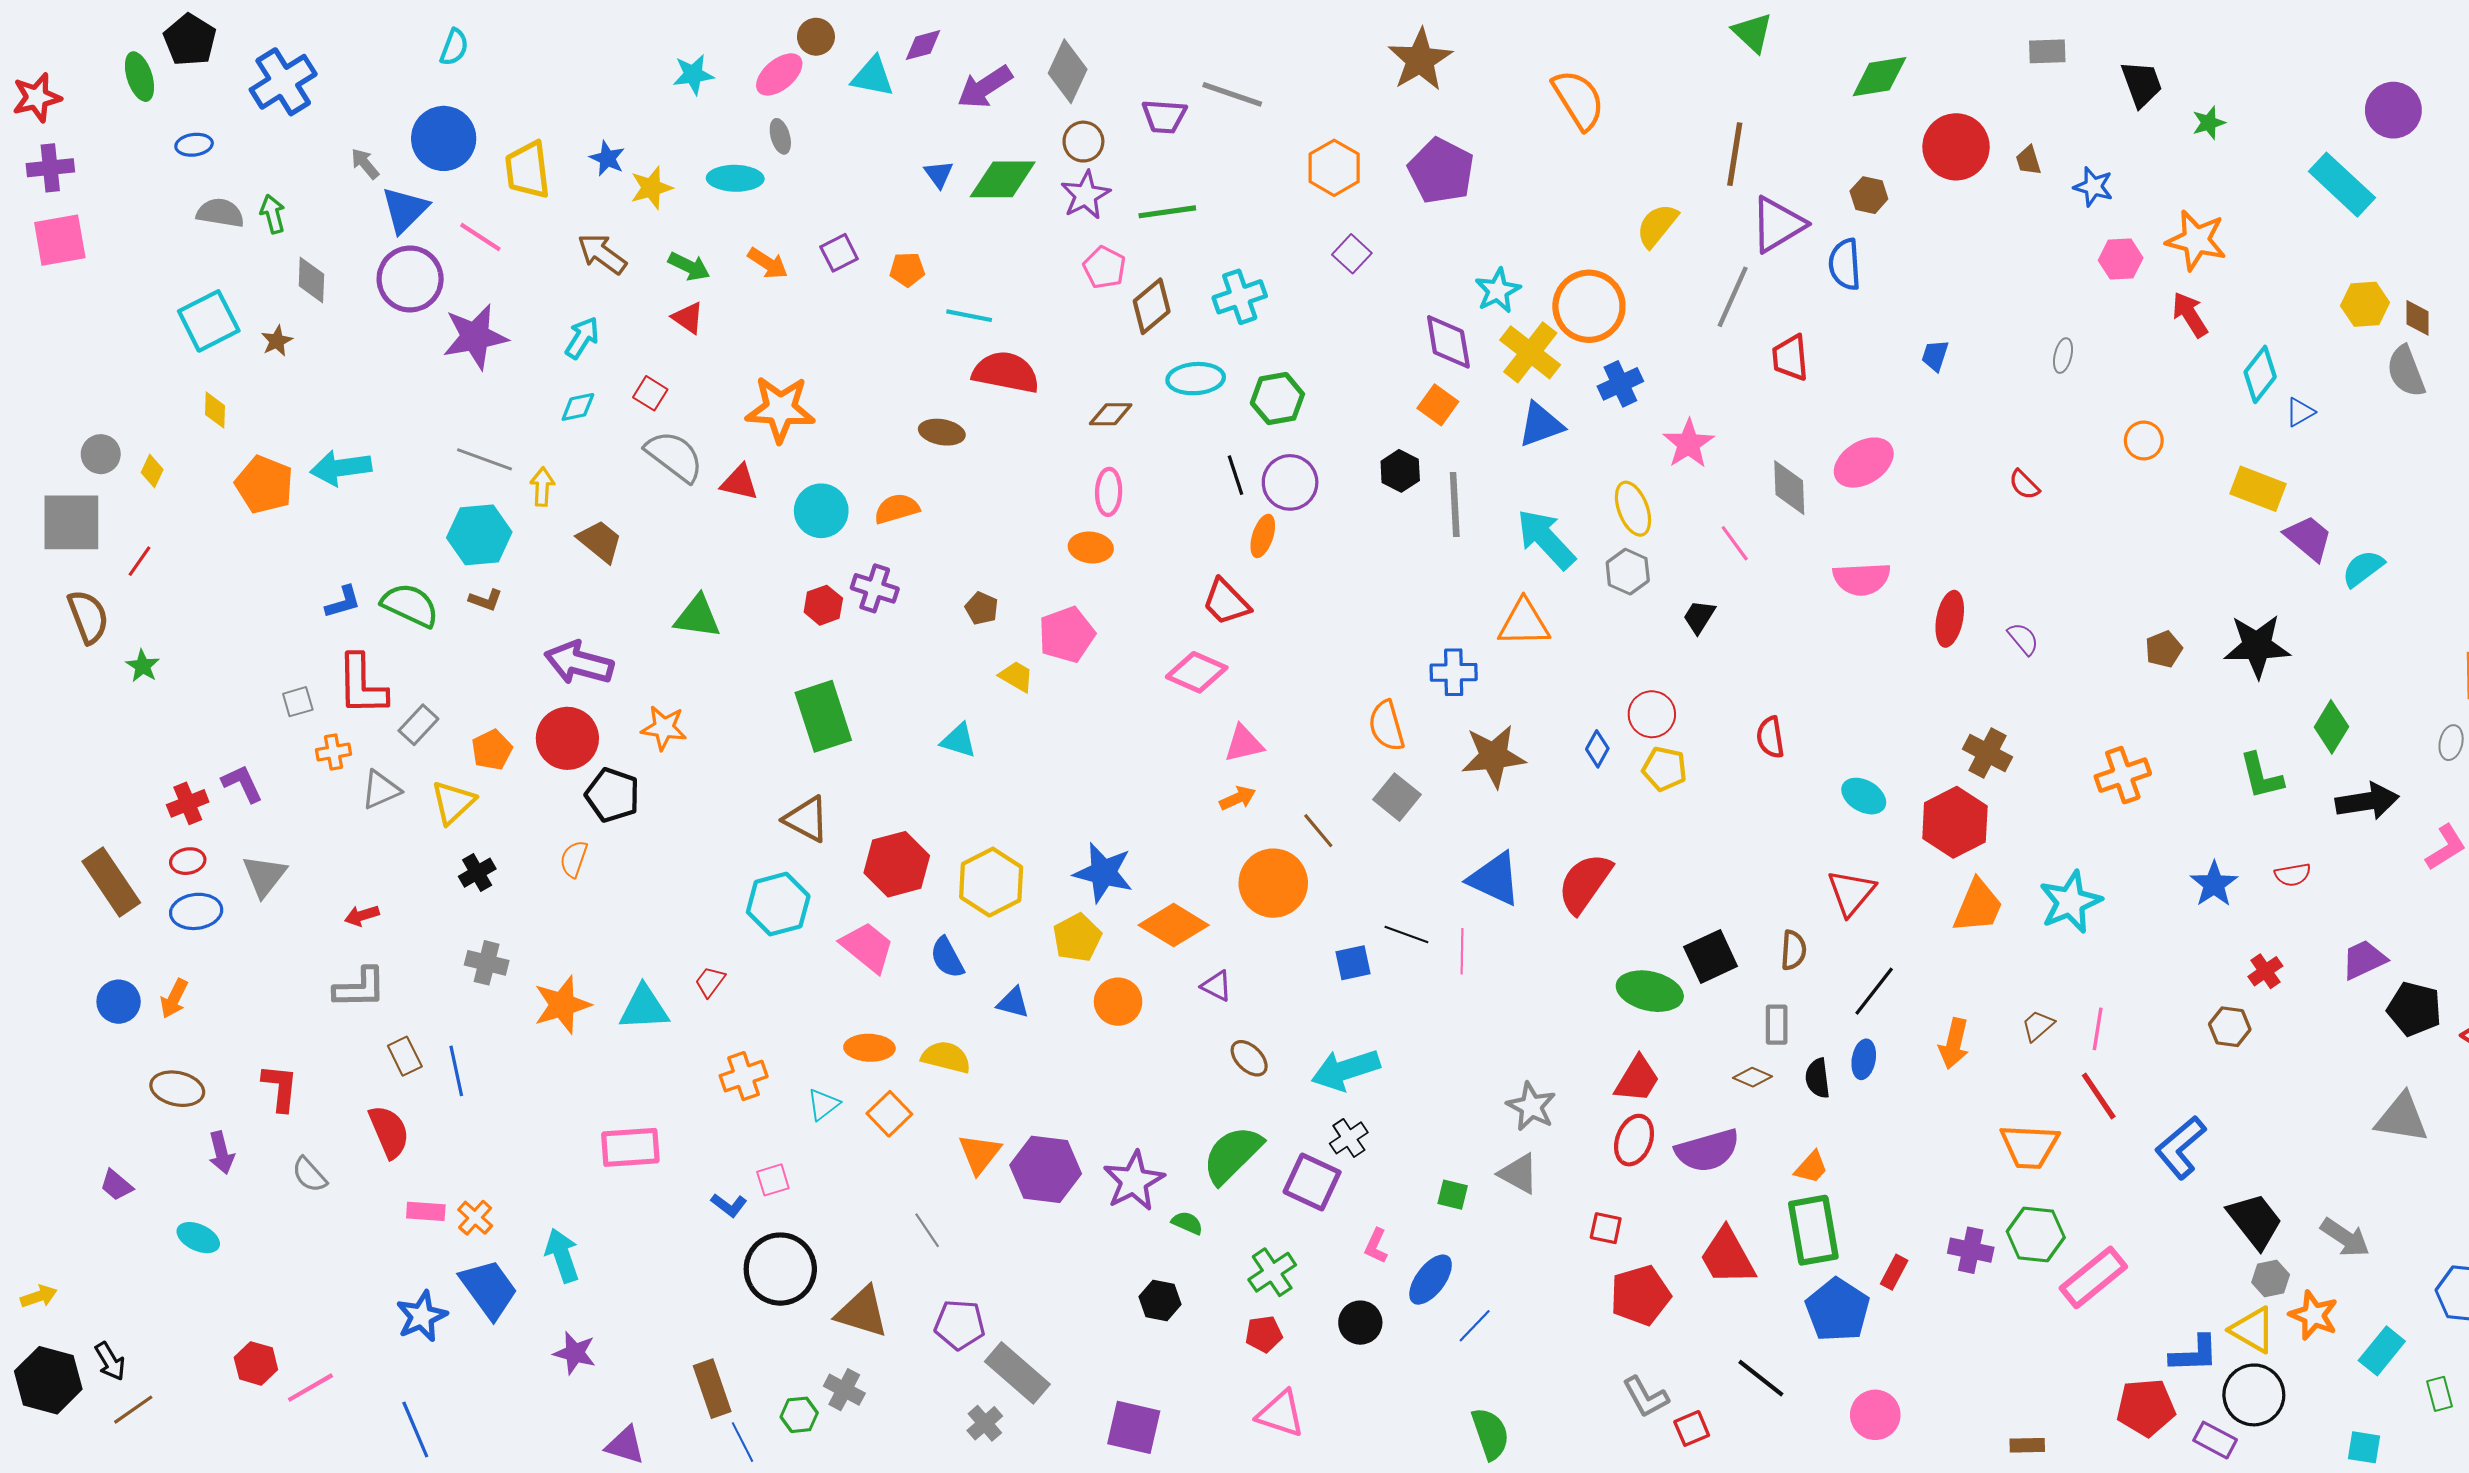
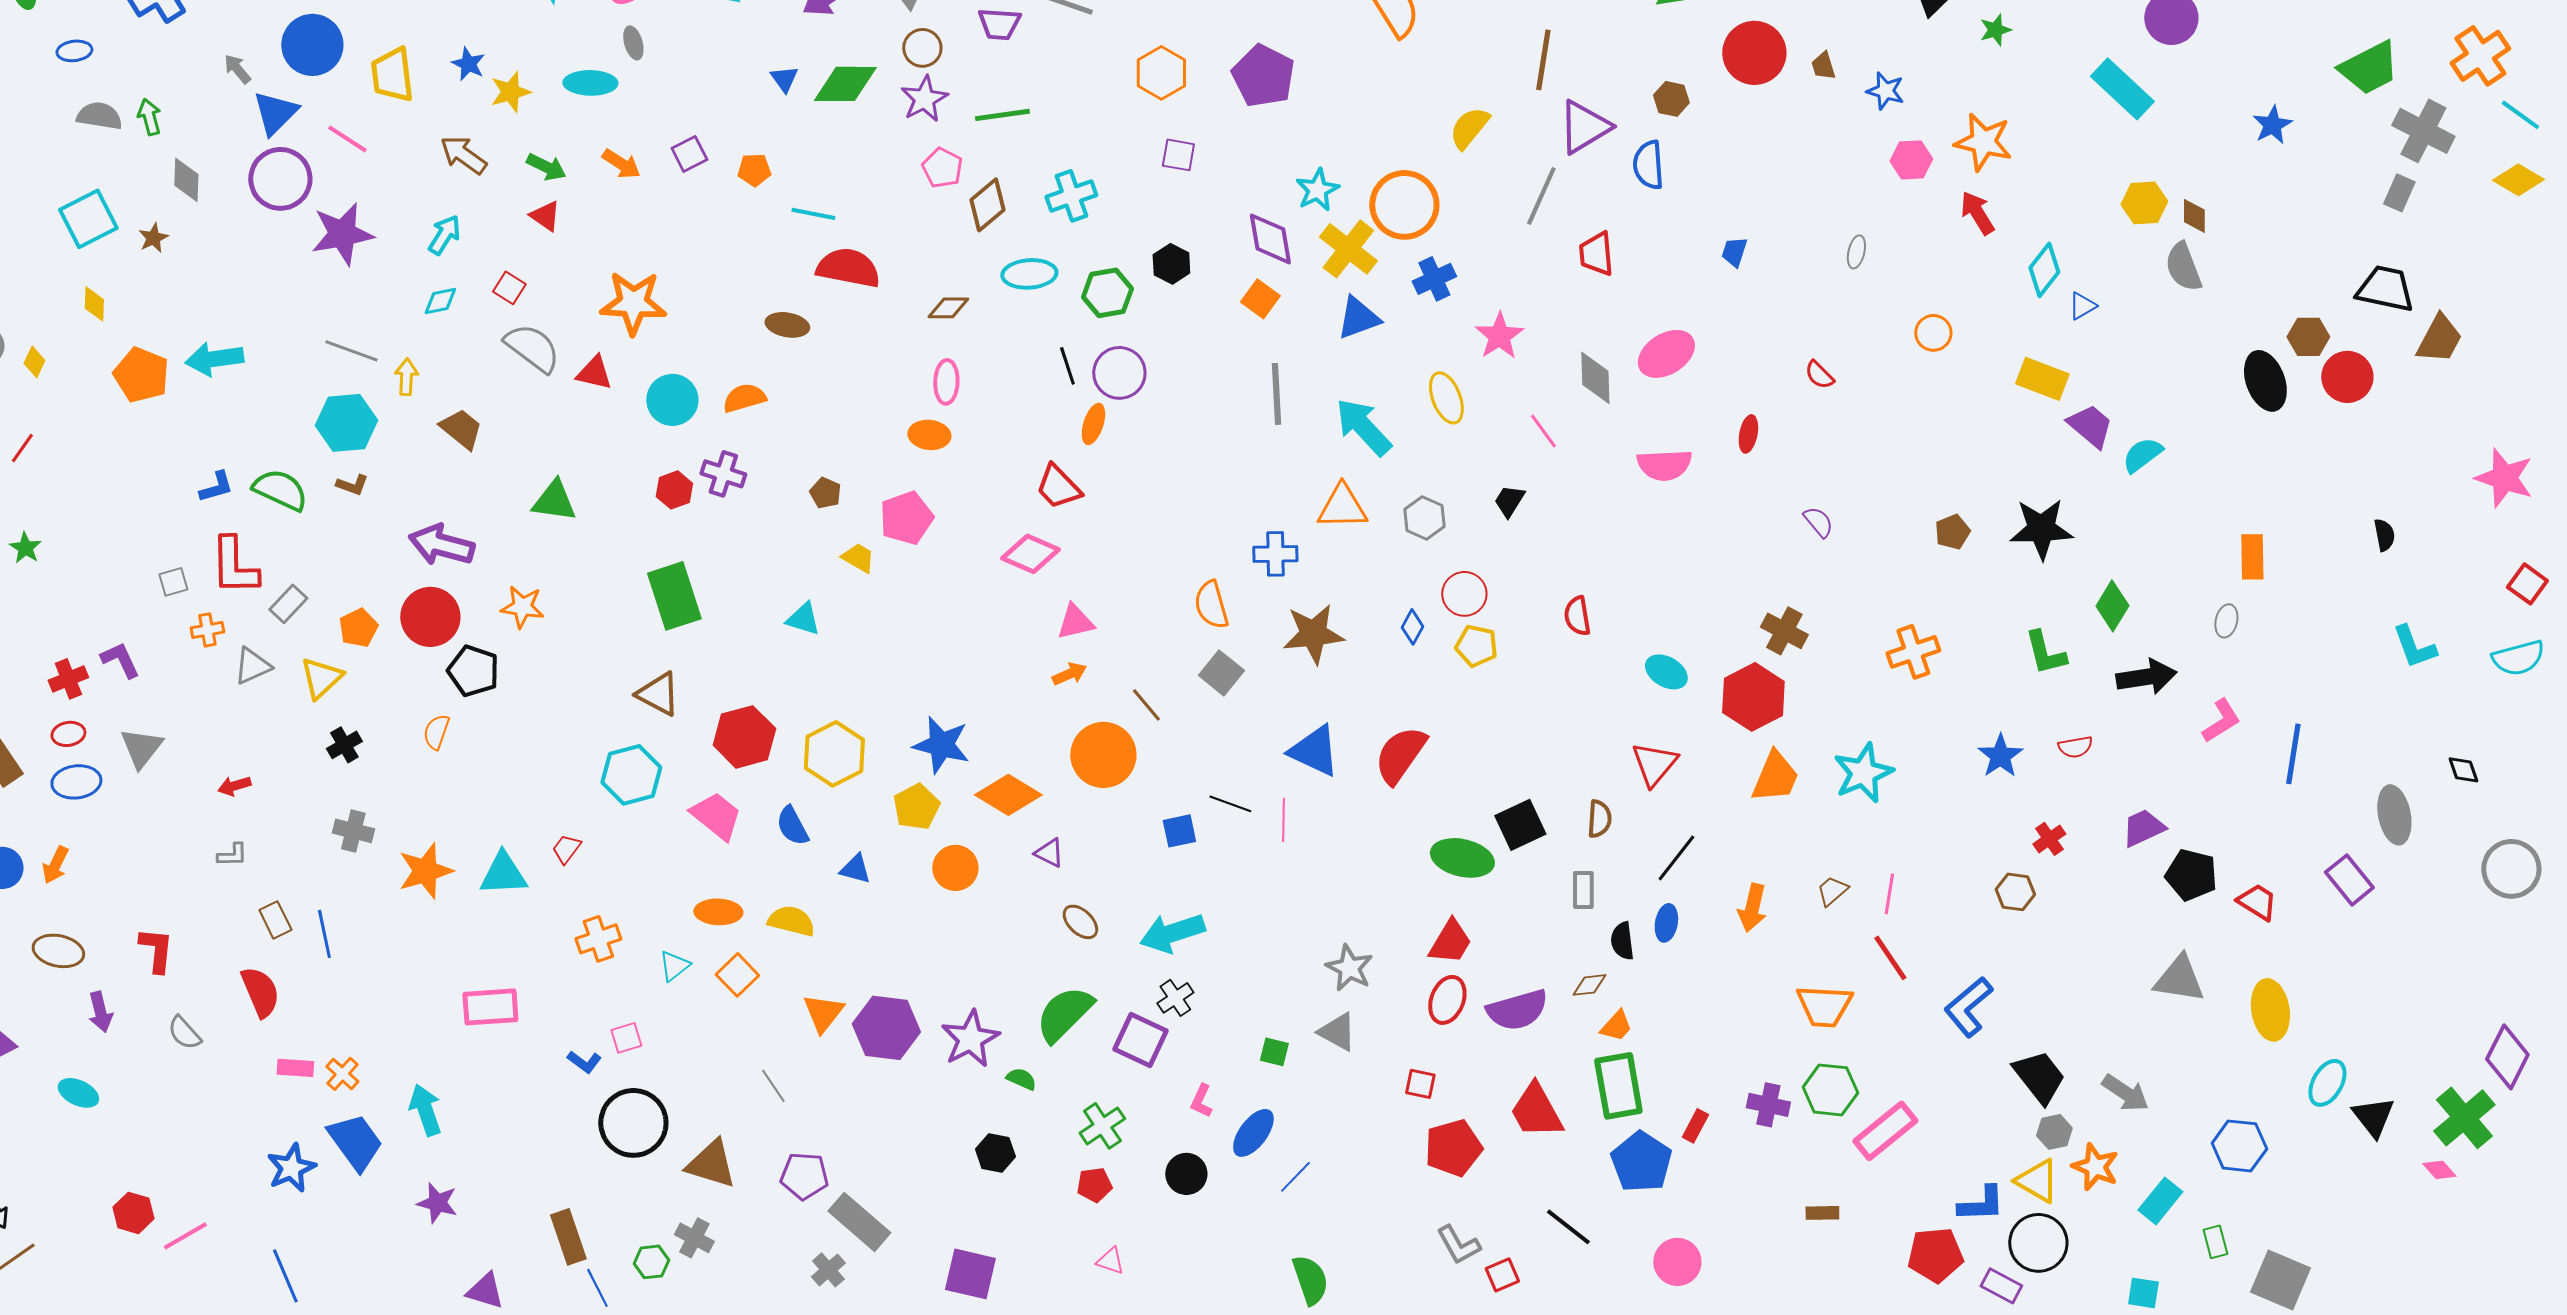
purple square: (1352, 254) -> (1178, 155), turned -33
black hexagon: (1400, 471) -> (1171, 264), moved
gray hexagon: (1628, 572) -> (1424, 518), moved
red ellipse: (1950, 619) -> (1748, 434), moved, size x0.7
gray L-shape: (360, 988) -> (232, 855), size x0.6
brown diamond: (1753, 1077) -> (1589, 985), moved, turned -30
pink triangle: (1281, 1414) -> (1110, 1261), size x0.6
brown rectangle: (2027, 1445) -> (1822, 1213), moved

